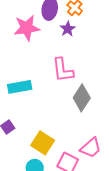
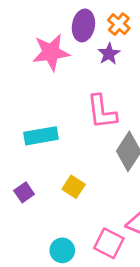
yellow square: (43, 143) -> (74, 187), moved, size x0.7

